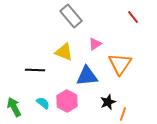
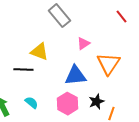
yellow triangle: (64, 52) -> (39, 52), moved
pink hexagon: (67, 101) -> (67, 104), moved

